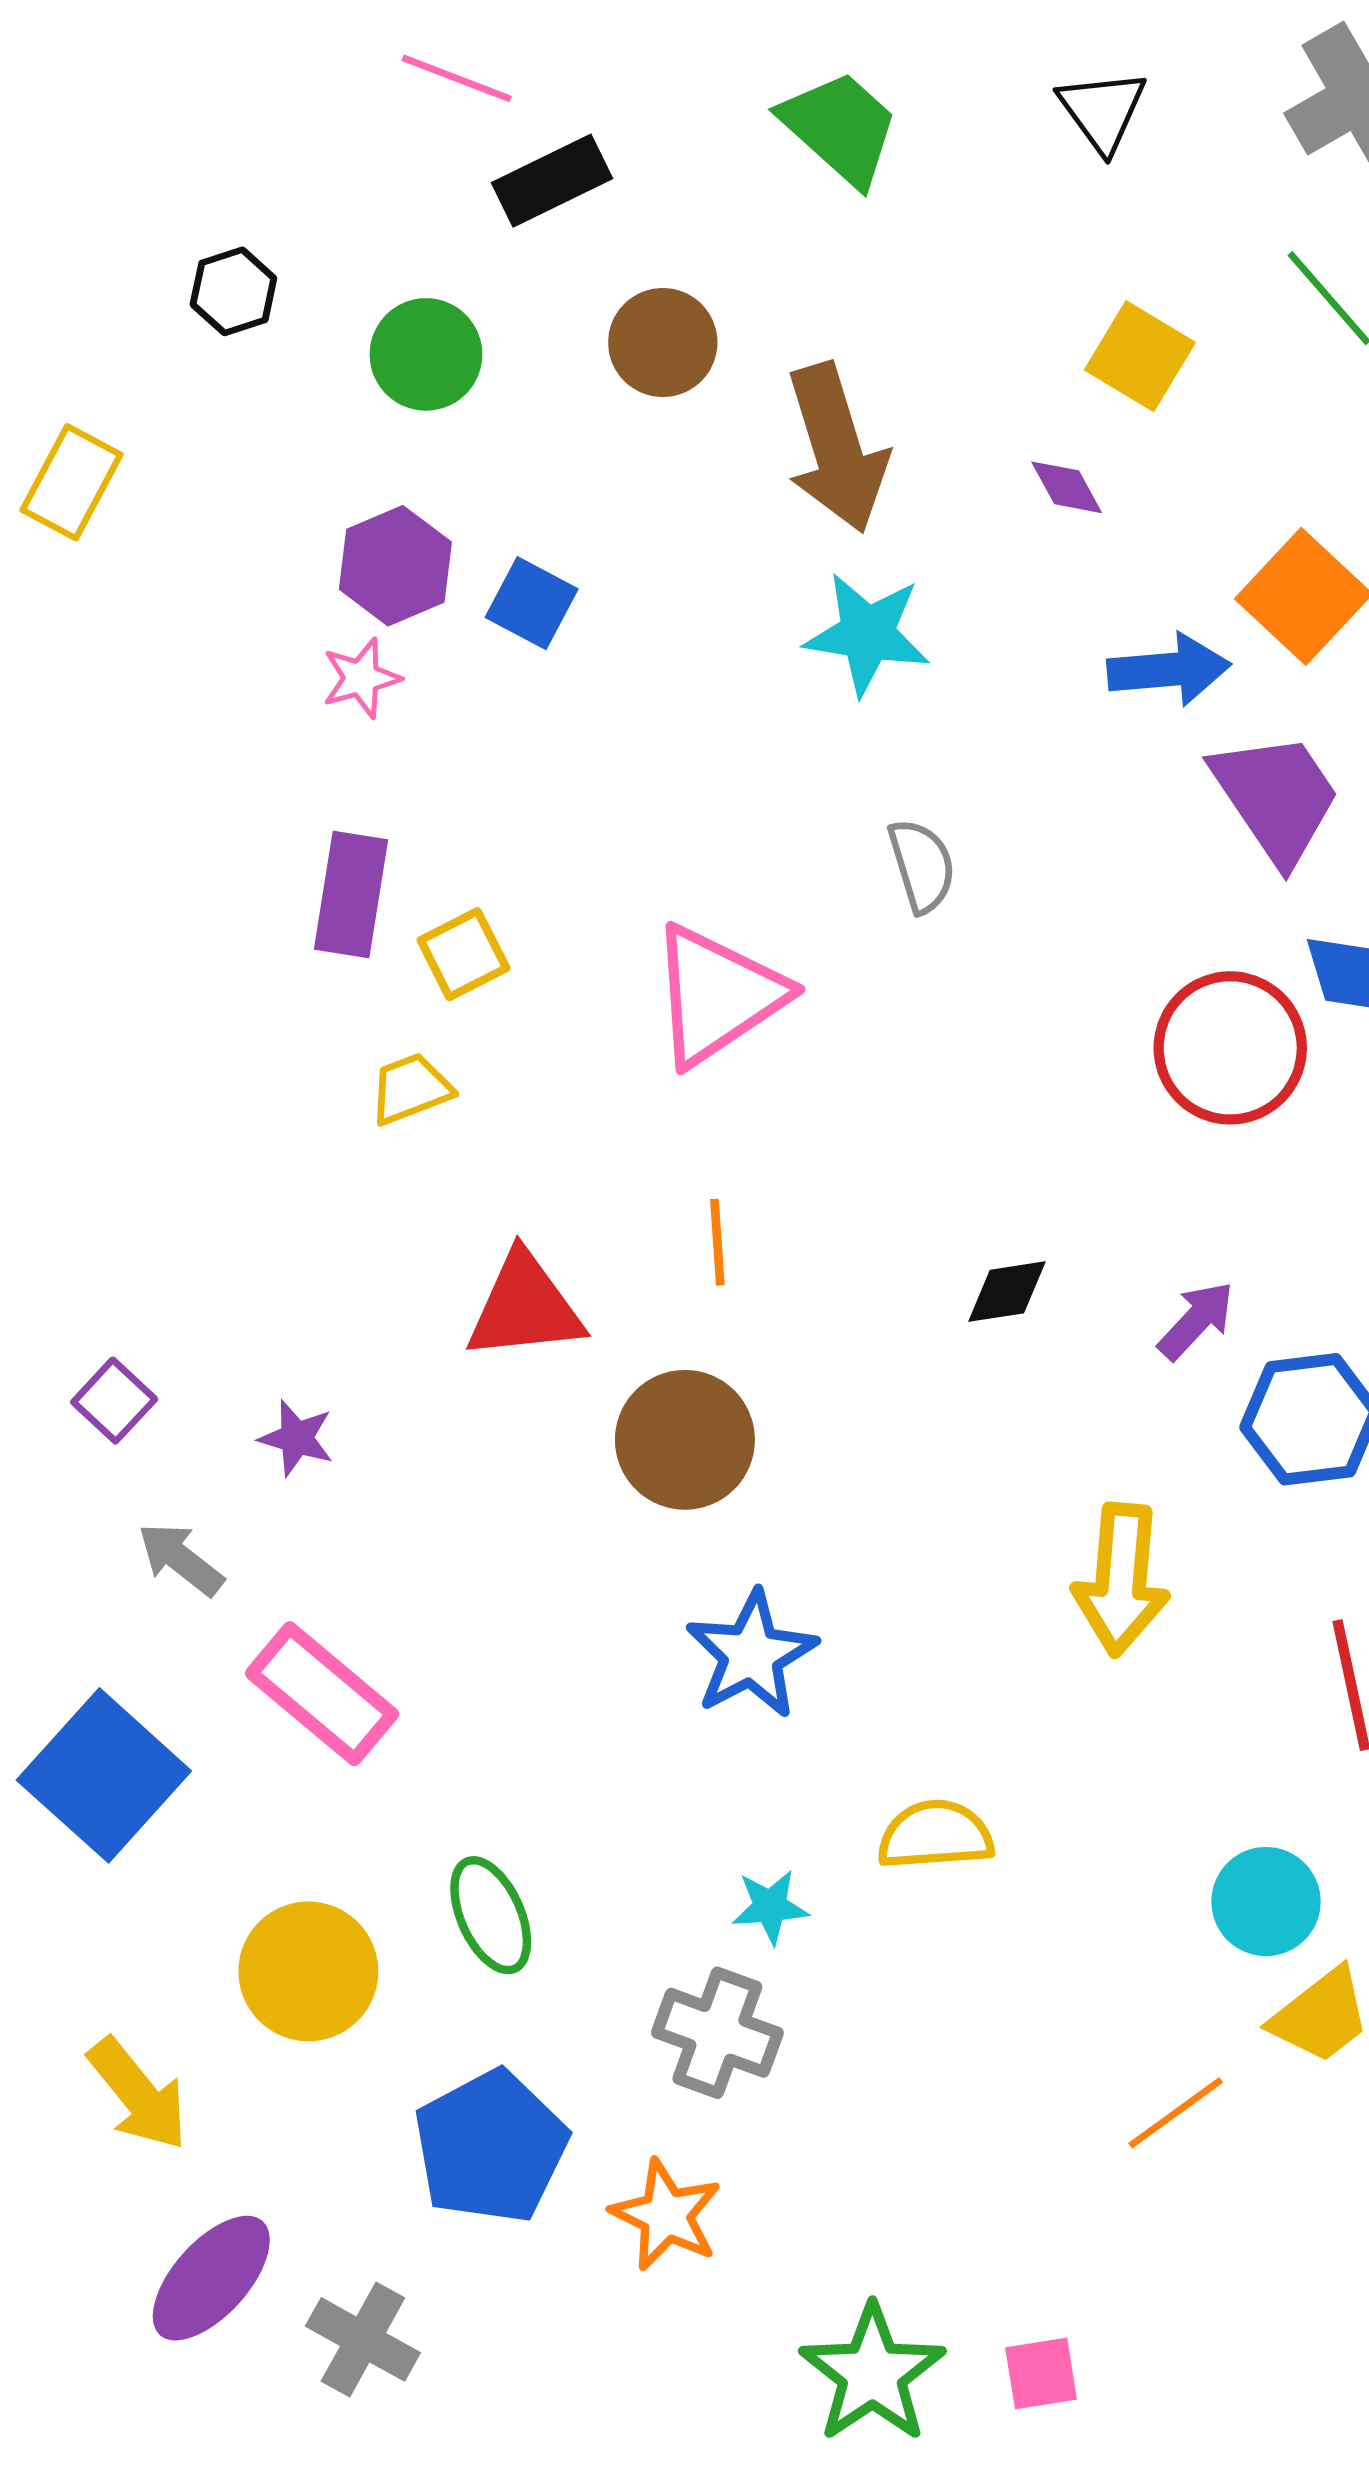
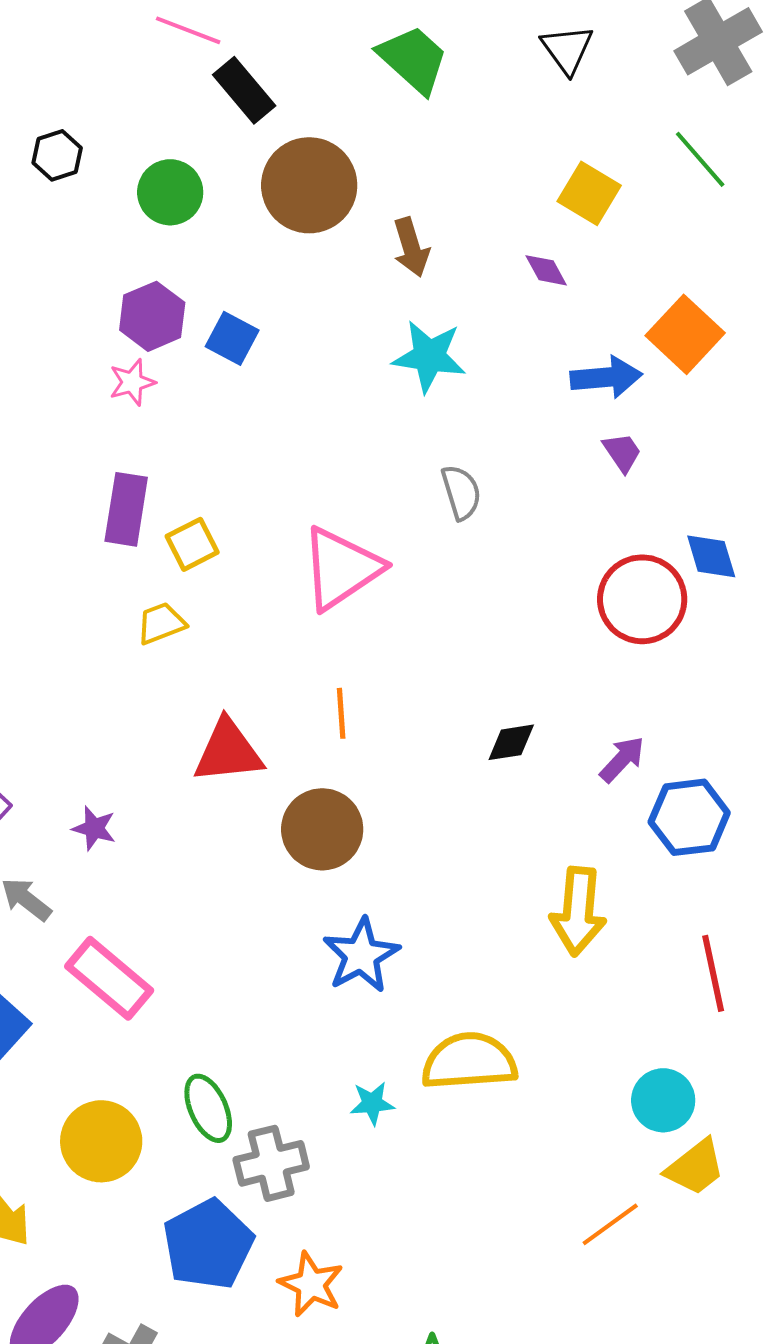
black rectangle: (552, 181) -> (244, 90), turned 76
brown circle: (663, 342) -> (309, 185), size x1.5
brown arrow: (837, 448) -> (411, 247), size x0.6
purple trapezoid: (1276, 797) -> (622, 452), moved, size x0.5
yellow semicircle: (935, 1835) -> (469, 1061), size x1.4
gray cross: (717, 2033) -> (271, 1163), moved, turned -34

